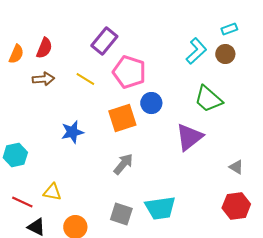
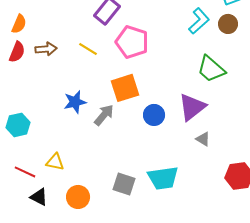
red semicircle: (44, 48) -> (17, 52), moved
blue circle: (151, 103) -> (154, 115), moved
gray arrow: (123, 164) -> (104, 115), moved
gray triangle: (236, 167) -> (203, 139), moved

